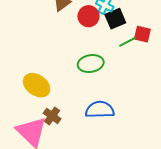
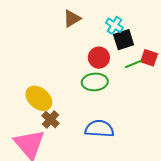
red circle: (88, 16) -> (99, 58), moved
brown cross: (52, 116) -> (51, 119), moved

